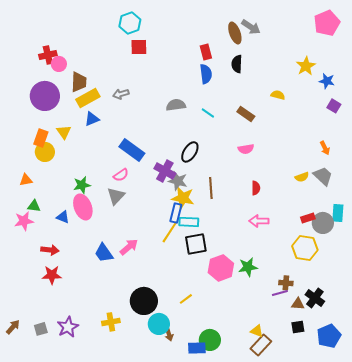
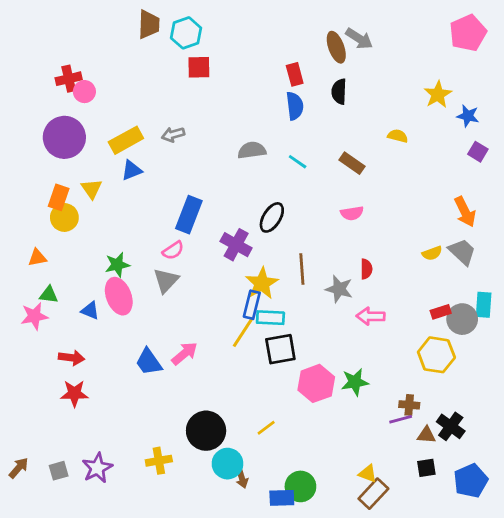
brown trapezoid: (79, 82) -> (149, 24), moved
orange arrow: (325, 148) -> (465, 212), size x1.5
blue rectangle: (132, 150) -> (189, 215), turned 75
gray star: (178, 181) -> (339, 289), moved
yellow star: (183, 198) -> (262, 283), turned 30

